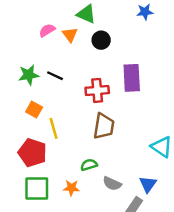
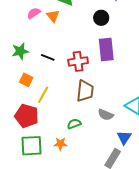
black circle: (101, 40) -> (101, 18), moved
black line: (55, 76) -> (48, 57), moved
yellow line: (54, 128) -> (43, 95), turned 48
gray semicircle: (112, 184) -> (106, 115), moved

